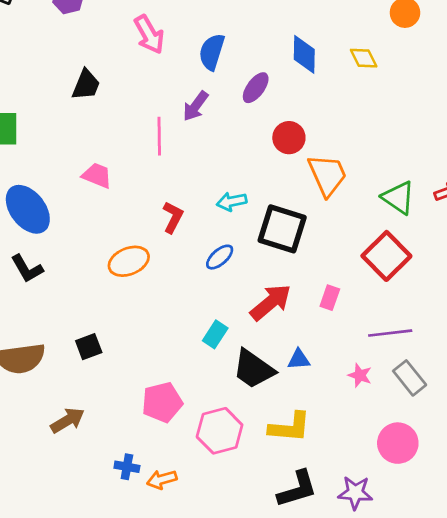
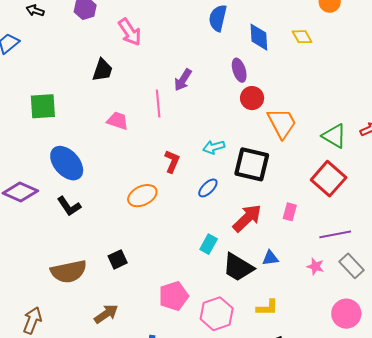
pink arrow: (149, 34) -> (130, 32), moved
blue semicircle: (212, 52) -> (218, 18), moved
purple ellipse: (256, 88) -> (239, 70), moved, turned -50
pink trapezoid: (97, 175) -> (118, 121), moved
yellow L-shape: (290, 427) -> (267, 308), size x0.7

